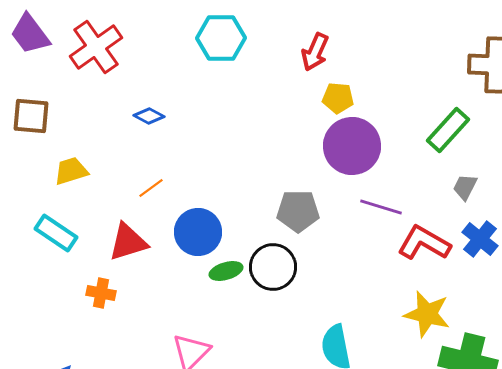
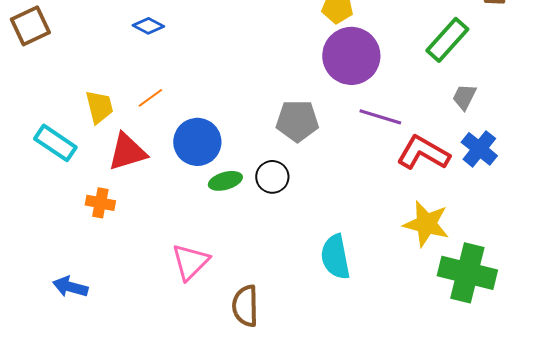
brown square: (31, 116) -> (30, 26), turned -30
yellow trapezoid: (71, 171) -> (99, 107), moved, turned 93
black circle: (273, 267) -> (272, 177), size x0.7

